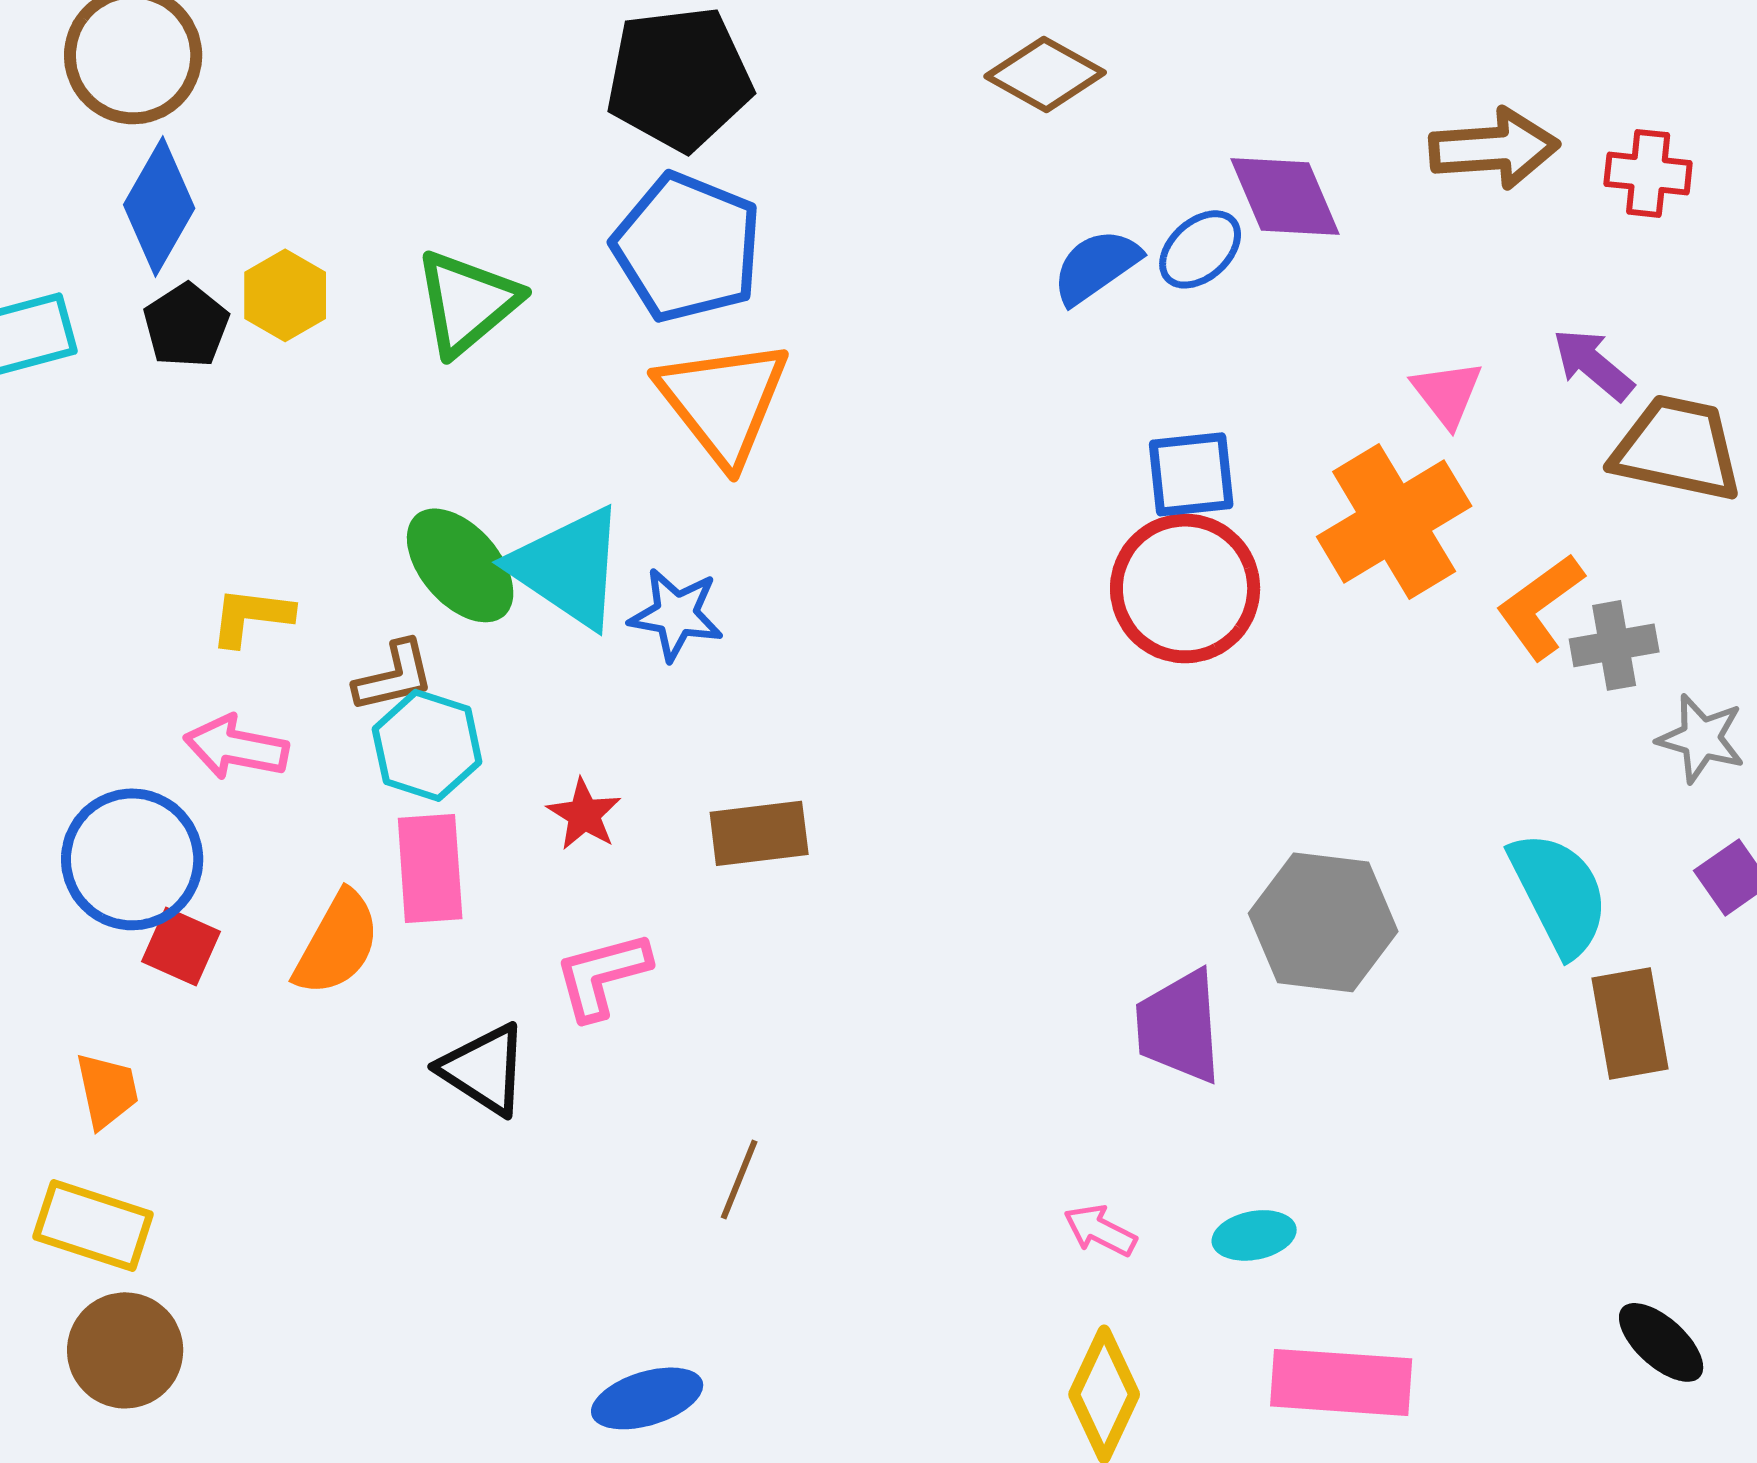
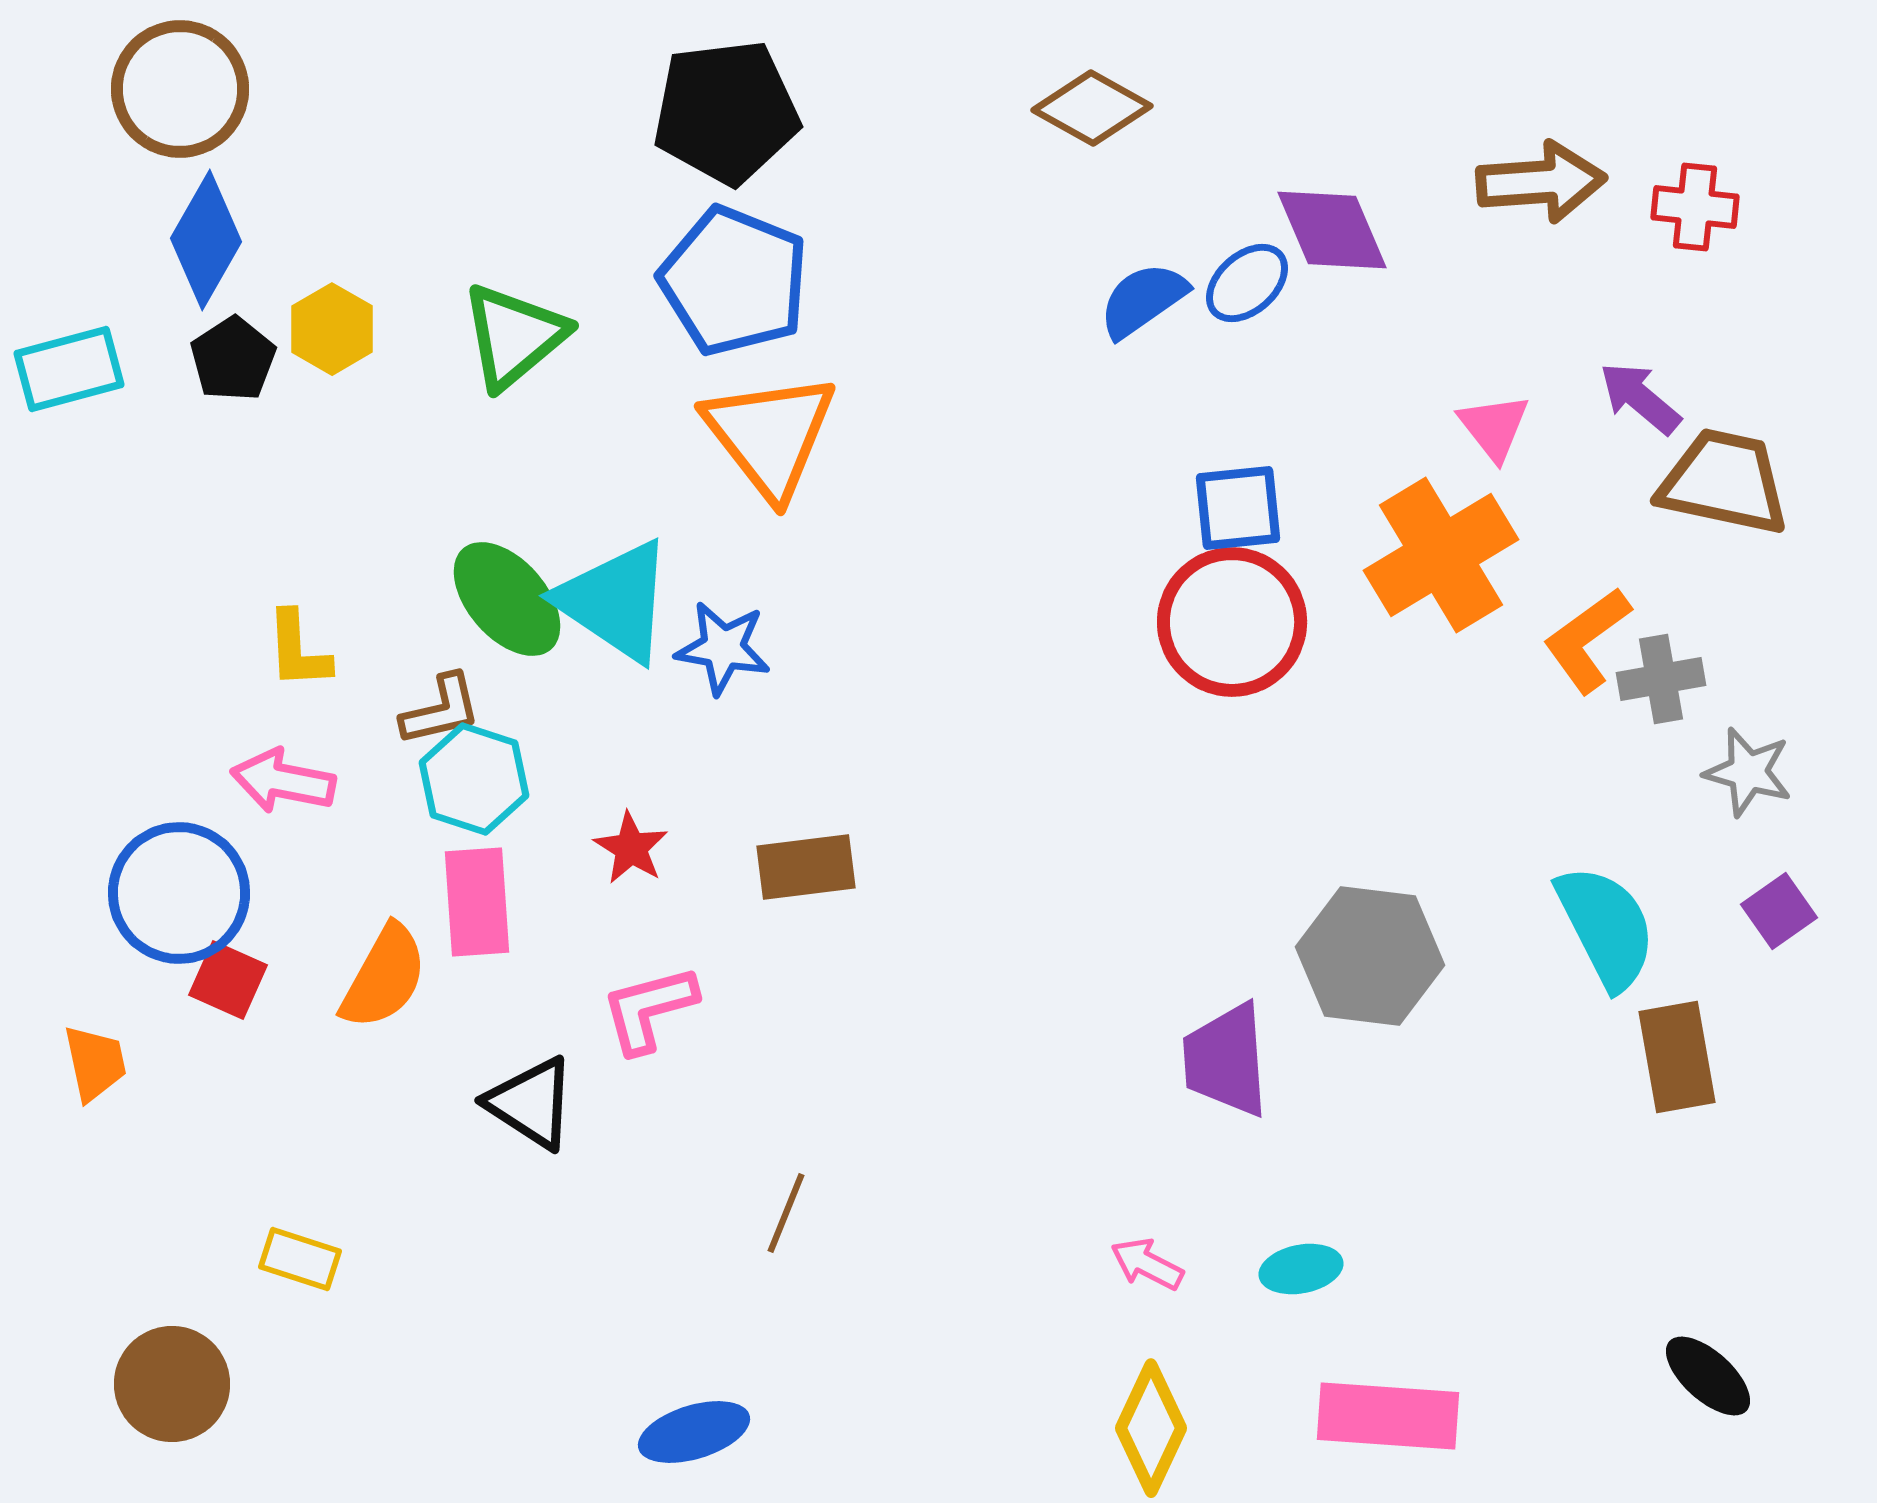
yellow L-shape: (251, 616) -> (298, 650), turned -100
orange trapezoid: (107, 1090) -> (95, 1063), moved
yellow rectangle: (93, 1225) -> (300, 1259), moved, size x0.7

